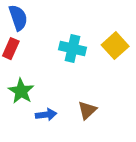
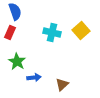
brown triangle: (87, 110) -> (62, 84), moved

